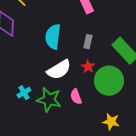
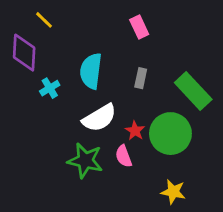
red star: (88, 67) -> (135, 131), moved
cyan cross: (24, 93) -> (50, 88), moved

